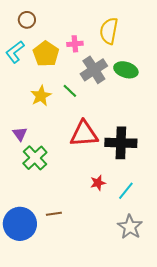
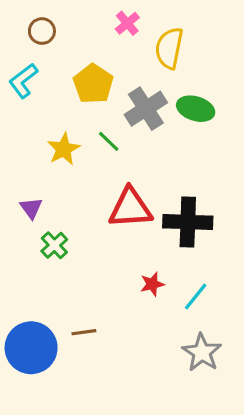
pink cross: (75, 44) -> (127, 23), moved, turned -35
yellow pentagon: (46, 54) -> (93, 84), moved
green cross: (35, 158) -> (54, 245), size x0.7

